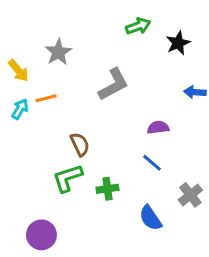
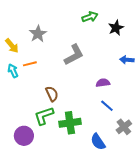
cyan arrow: (20, 109) -> (13, 71), turned -56
blue line: (152, 163) -> (107, 106), moved
green cross: (107, 189) -> (70, 123), size x1.5
purple circle: (41, 235) -> (24, 136), moved

